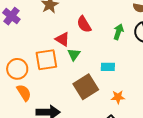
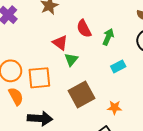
green arrow: (118, 32) -> (108, 37), moved
orange square: (46, 60) -> (39, 78), moved
cyan rectangle: (108, 67) -> (118, 66), moved, turned -32

